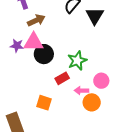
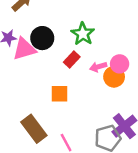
pink triangle: (34, 42) -> (24, 49), moved
pink circle: (101, 81) -> (120, 64), moved

